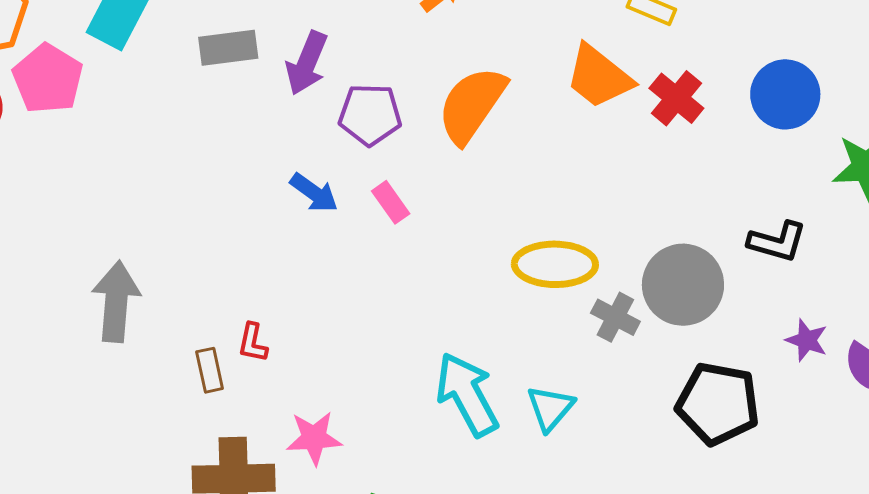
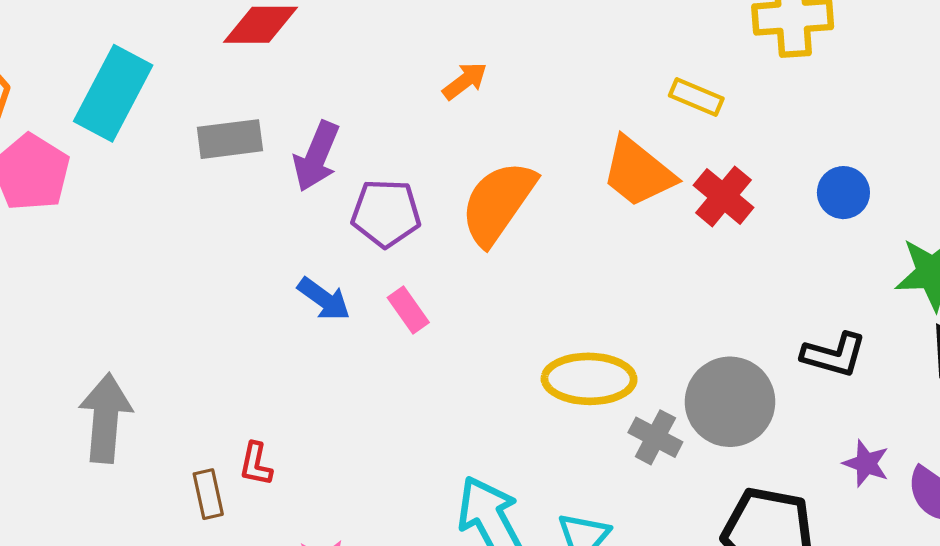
blue circle: (785, 94) -> (843, 193), size x0.7

